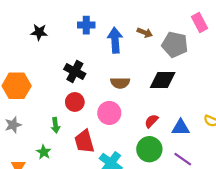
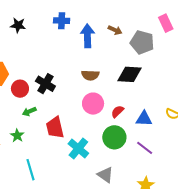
black cross: (75, 71) -> (45, 84), moved
red circle: (75, 102) -> (20, 89), moved
pink circle: (109, 113) -> (93, 104), moved
green arrow: (55, 125) -> (29, 111), turned 72

